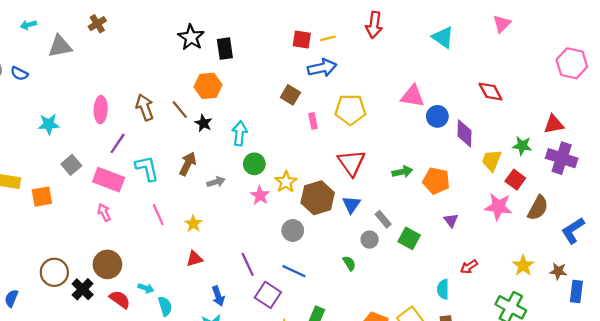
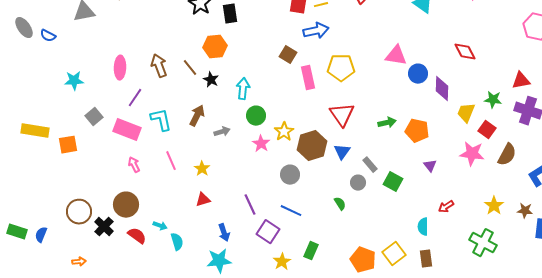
pink rectangle: (313, 121) -> (308, 78), size x1.6
pink arrow: (104, 212) -> (134, 165), moved

